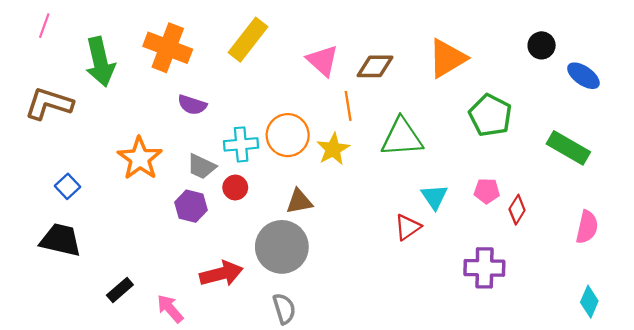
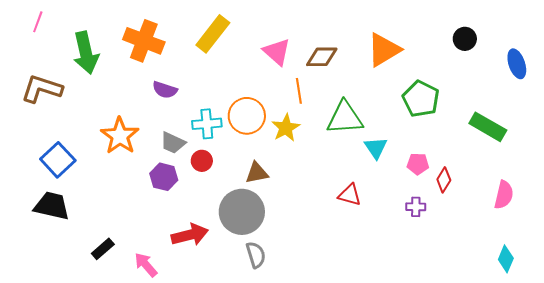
blue ellipse: (583, 76) -> (517, 64), moved, turned 36
blue square: (68, 186) -> (58, 160), size x1.6
cyan triangle: (434, 197) -> (376, 148), moved
red triangle: (408, 227) -> (350, 195), turned 50
purple cross: (484, 268) -> (416, 207), moved, size x0.6
gray semicircle: (284, 309) -> (256, 255), moved

